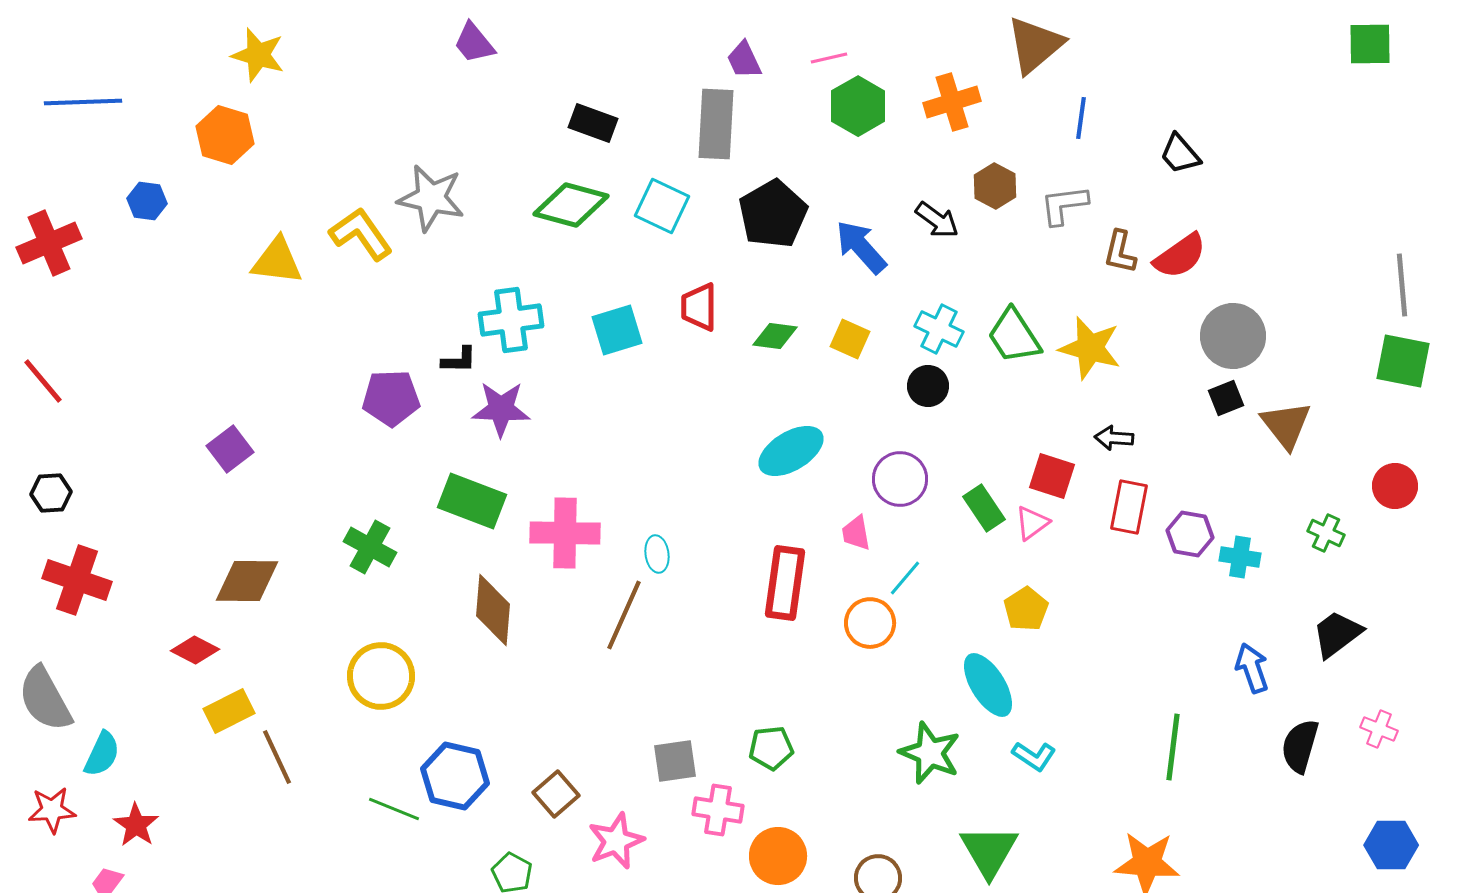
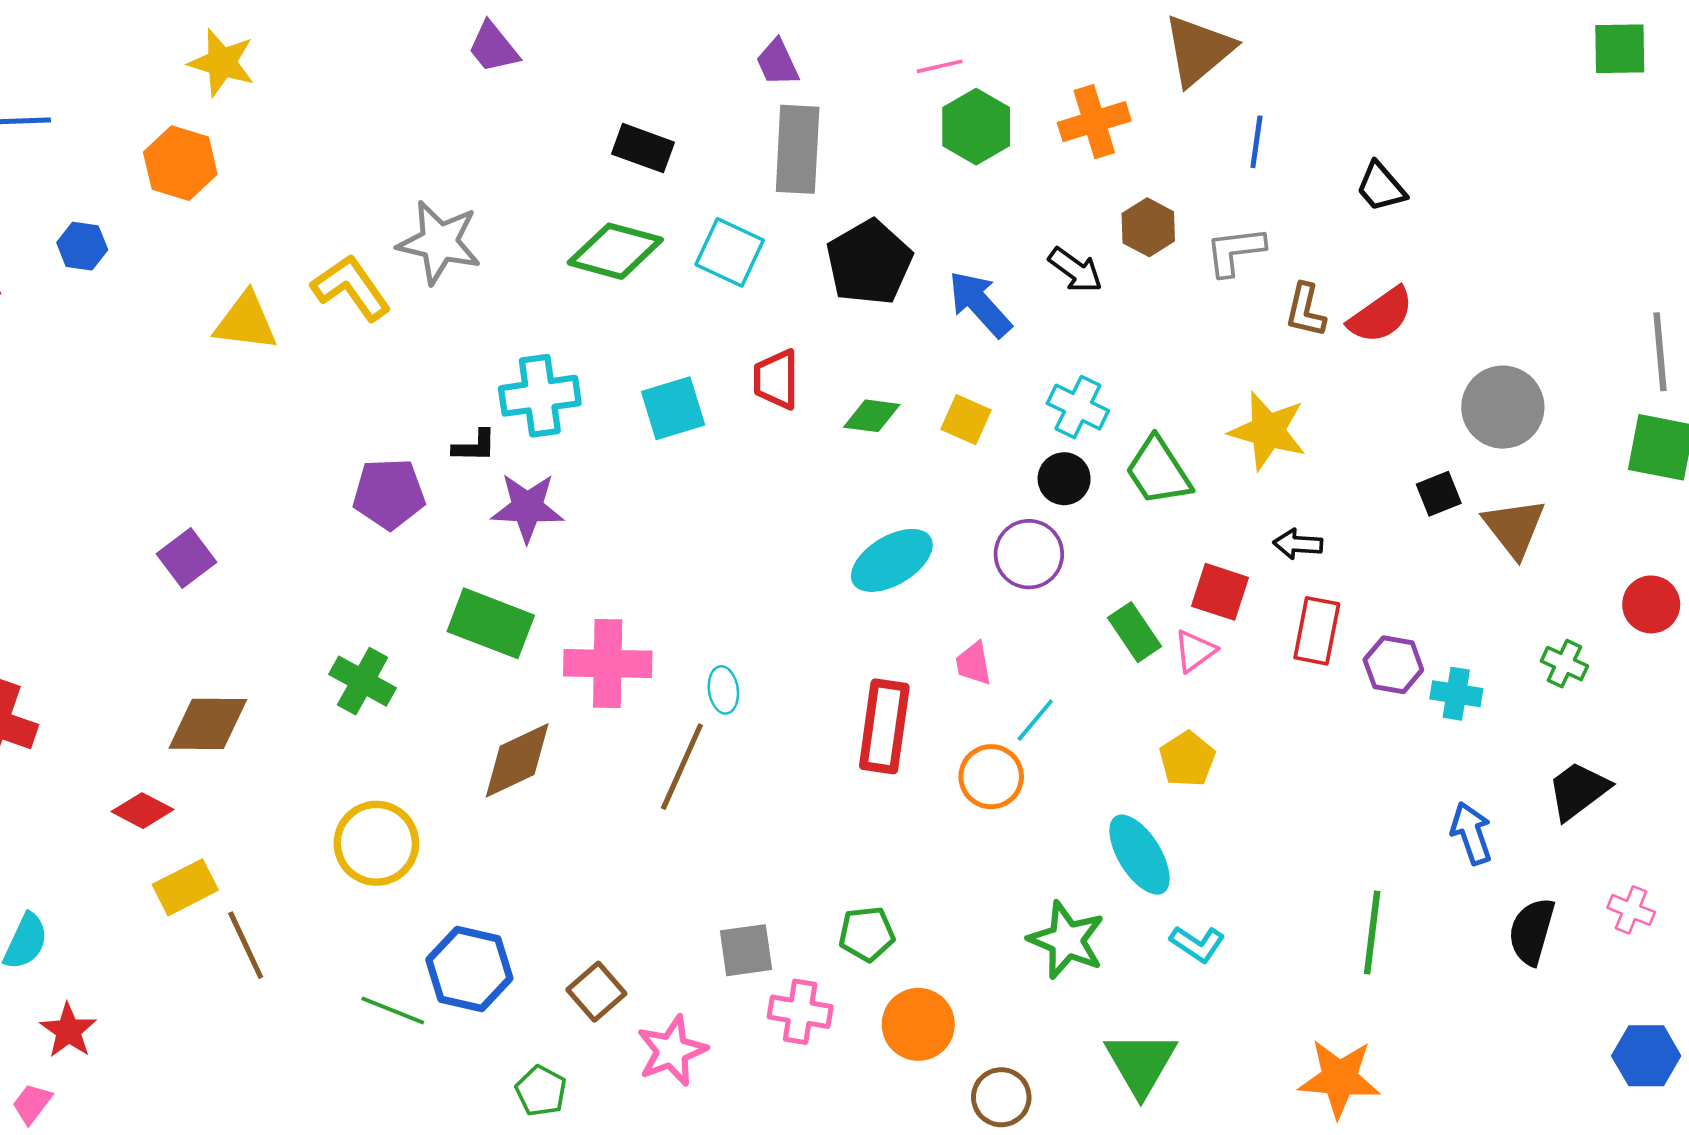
purple trapezoid: (744, 60) -> (777, 63), moved
green trapezoid: (1014, 336) -> (1158, 471), moved
gray circle: (1233, 336) -> (1503, 407), moved
purple circle: (900, 479) -> (1029, 554), moved
brown diamond: (493, 610) -> (517, 760), turned 60
orange circle: (778, 856) -> (918, 1024), moved

